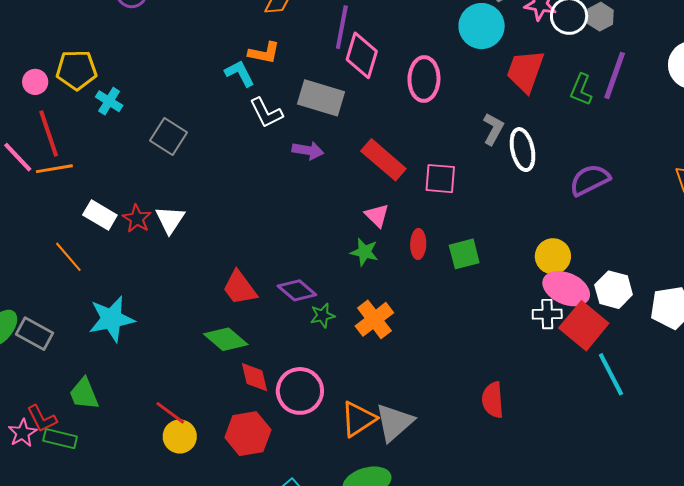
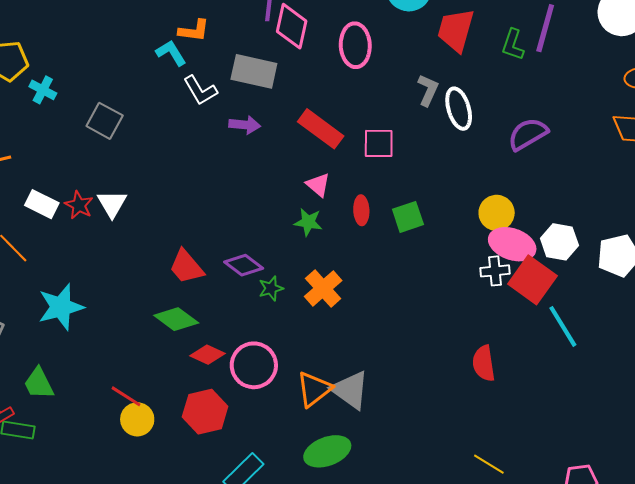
red diamond: (254, 377) -> (208, 355), turned -48
red semicircle: (493, 400) -> (484, 363), moved
gray triangle: (394, 422) -> (350, 390), turned -39

